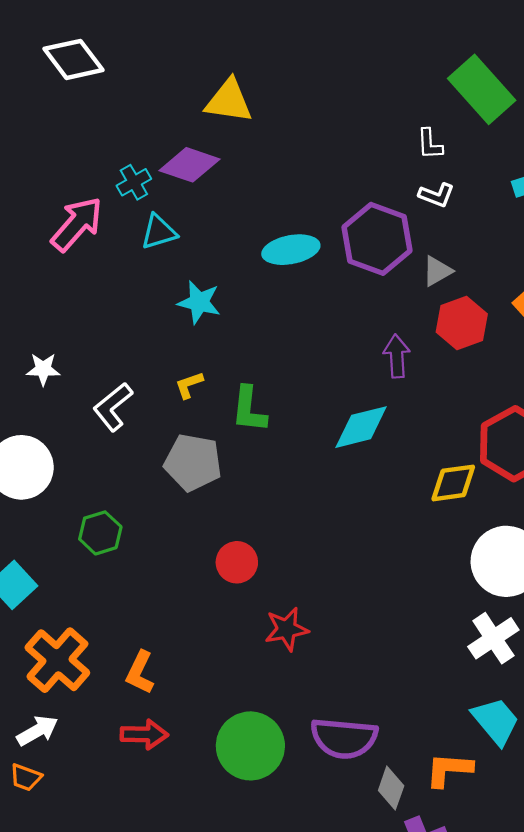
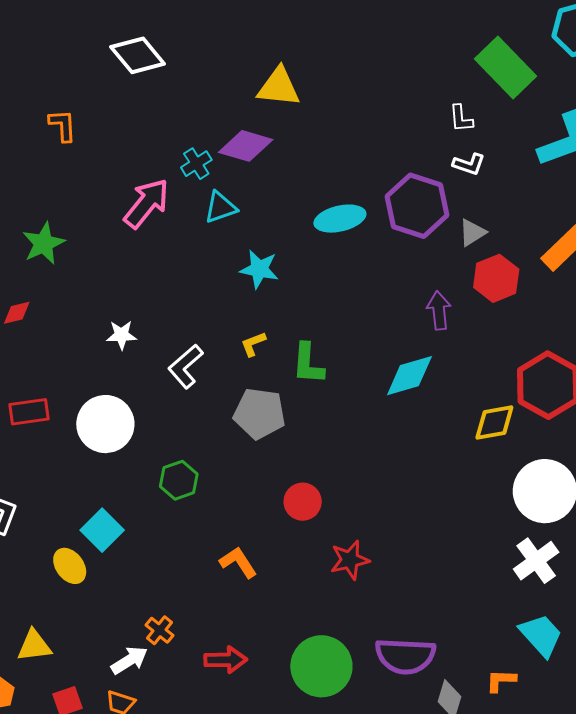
orange cross: (57, 660) -> (160, 630), moved, size x0.5
orange L-shape: (140, 672) -> (238, 562), moved, turned 123
orange L-shape: (449, 770) -> (501, 681), size x0.7

